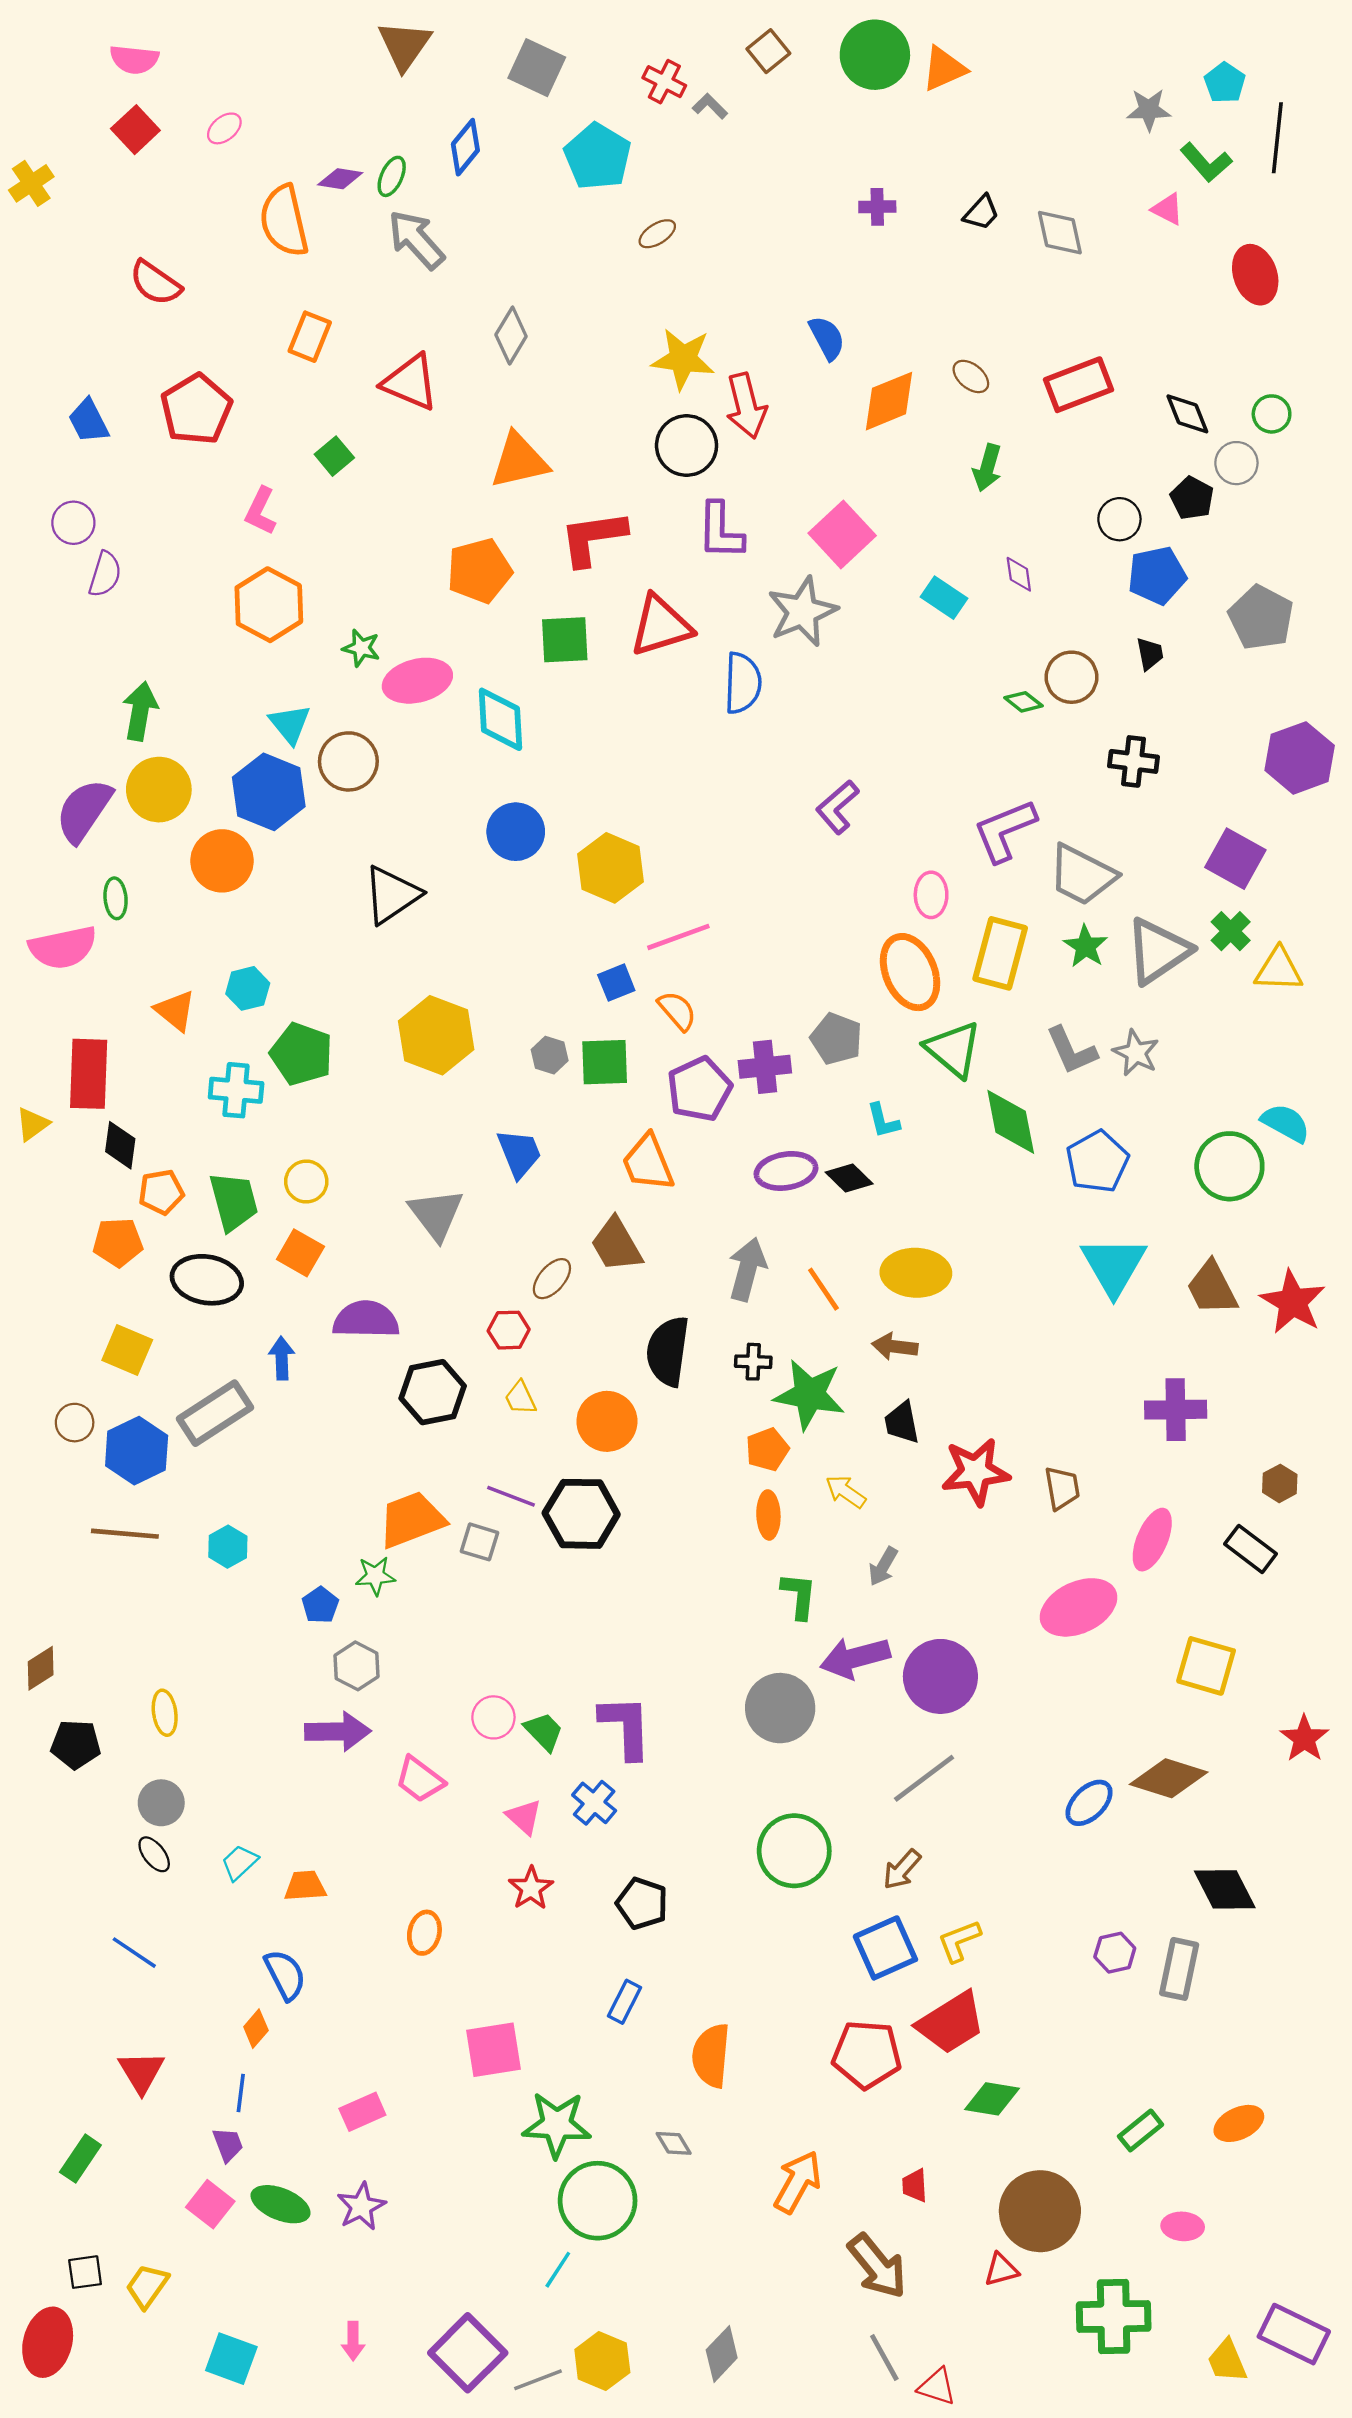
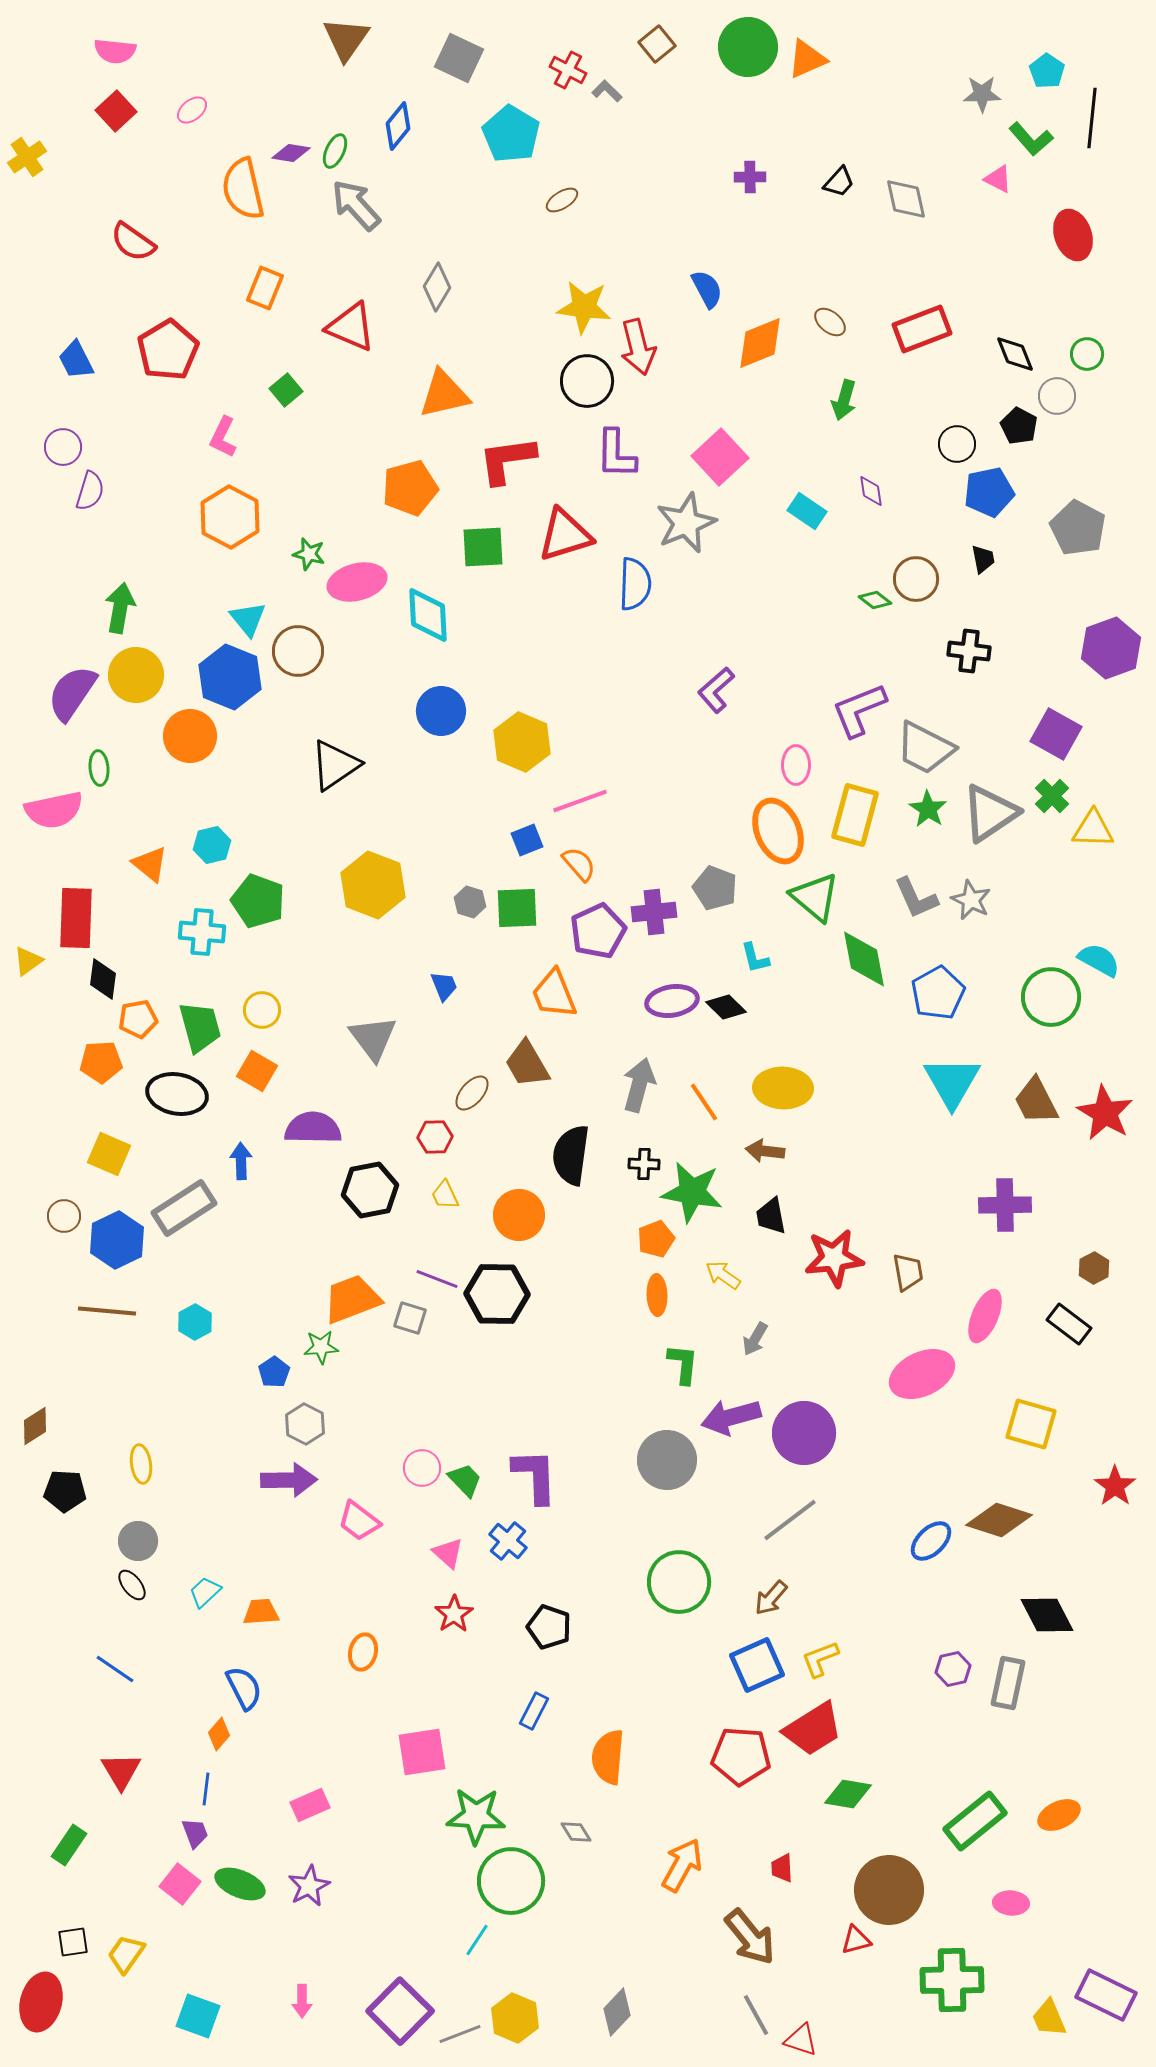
blue trapezoid: (519, 1153) -> (444, 986), size x0.7
green rectangle: (1141, 2130) -> (975, 1821), size x1.6

